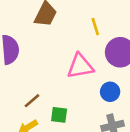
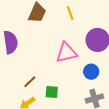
yellow line: (95, 27) -> (70, 13), moved

